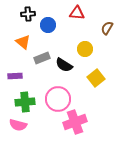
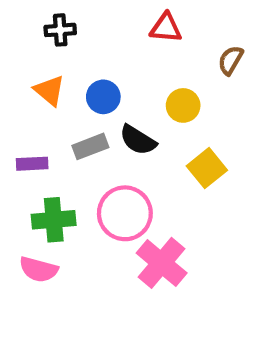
blue circle: (48, 25) -> (103, 97), moved
gray rectangle: (42, 58) -> (90, 146), moved
pink cross: (75, 122) -> (162, 263), turned -30

